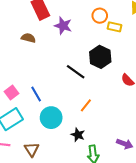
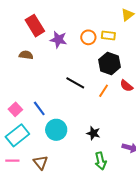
orange circle: (100, 16) -> (88, 37), moved
black hexagon: (100, 57) -> (109, 63), moved
orange line: (86, 105) -> (104, 91), moved
black star: (78, 135) -> (93, 133), moved

